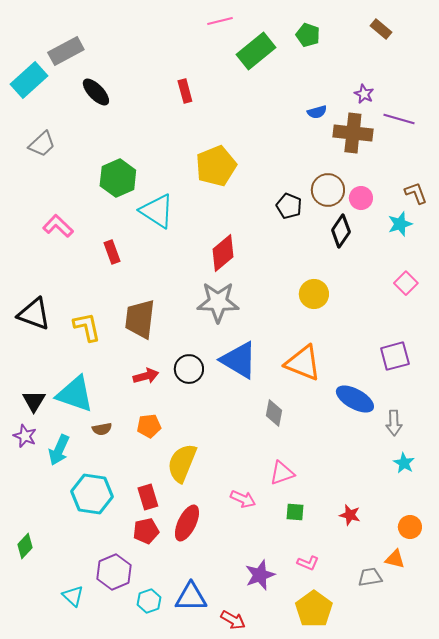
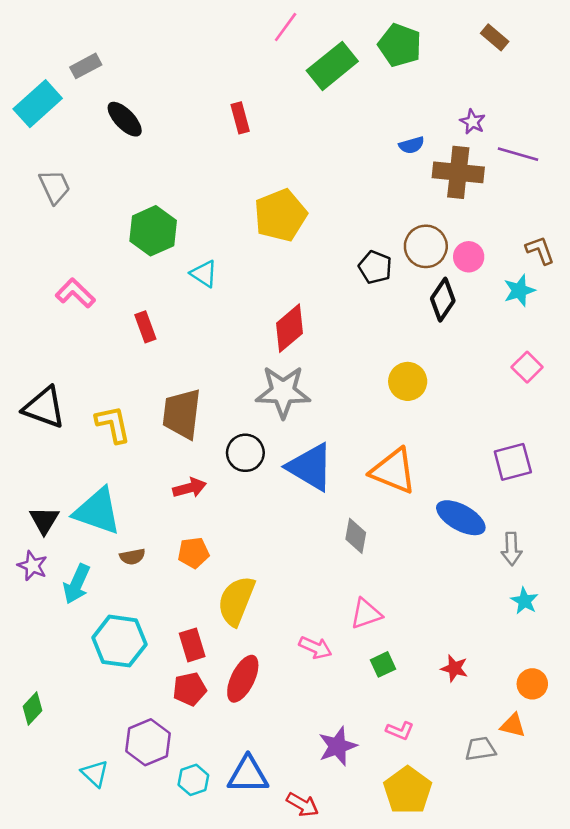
pink line: (220, 21) -> (286, 27), turned -40
green pentagon: (308, 35) -> (400, 45), size x1.4
gray rectangle: (66, 51) -> (86, 66), size x0.7
gray trapezoid: (42, 144) -> (55, 187), turned -72
cyan triangle: (157, 211) -> (204, 274), size x0.6
black circle: (189, 369) -> (245, 453), moved
green square: (295, 512) -> (383, 664), turned -30

